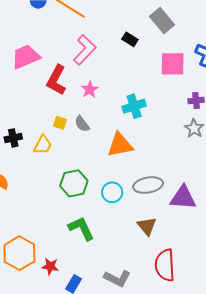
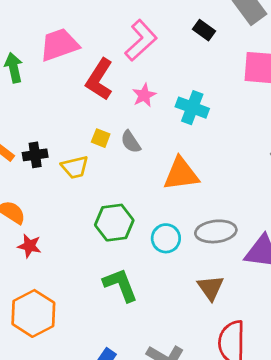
cyan cross: (134, 106) -> (192, 108), moved, turned 35
yellow trapezoid: (43, 145) -> (75, 167), turned 45
red star: (50, 266) -> (29, 246), moved

